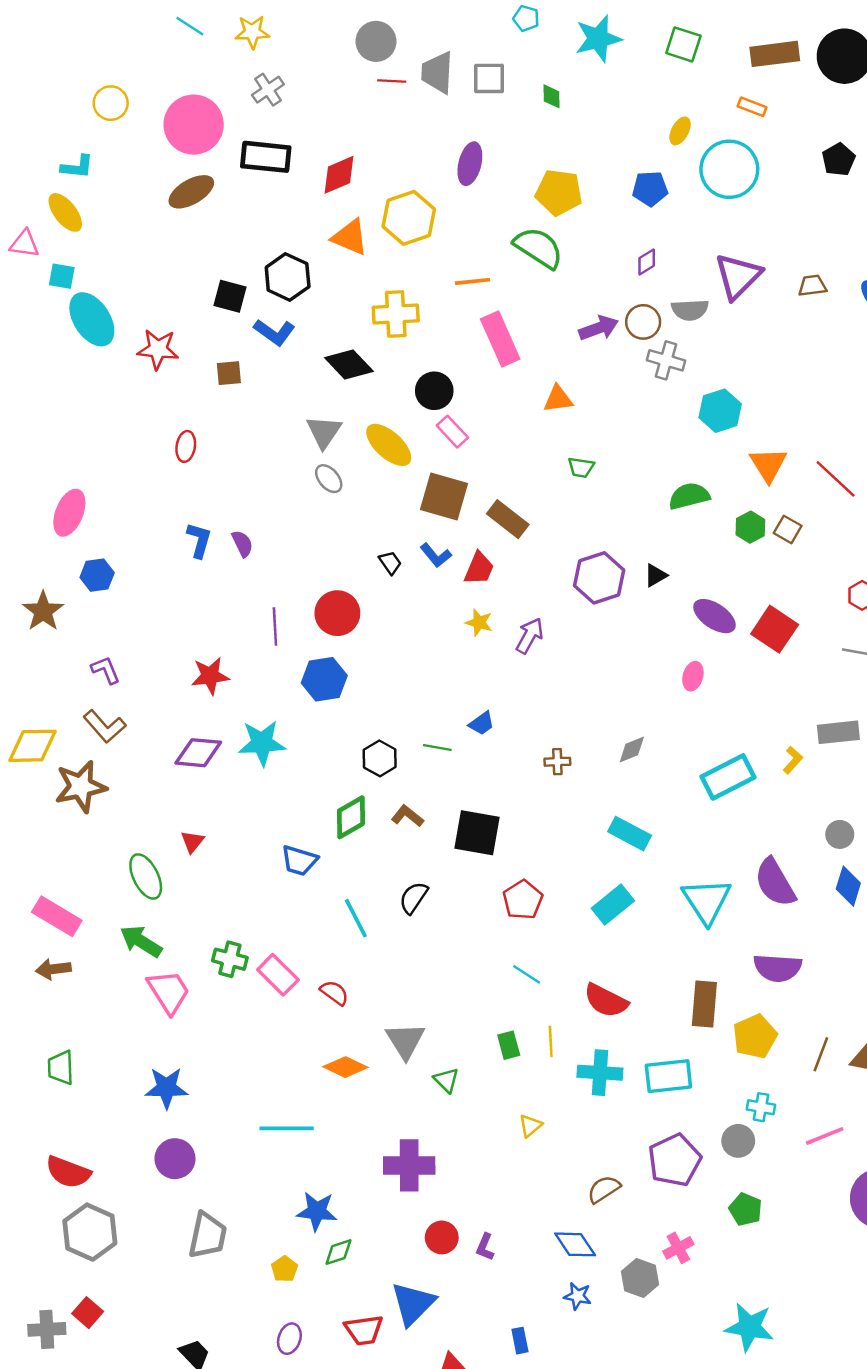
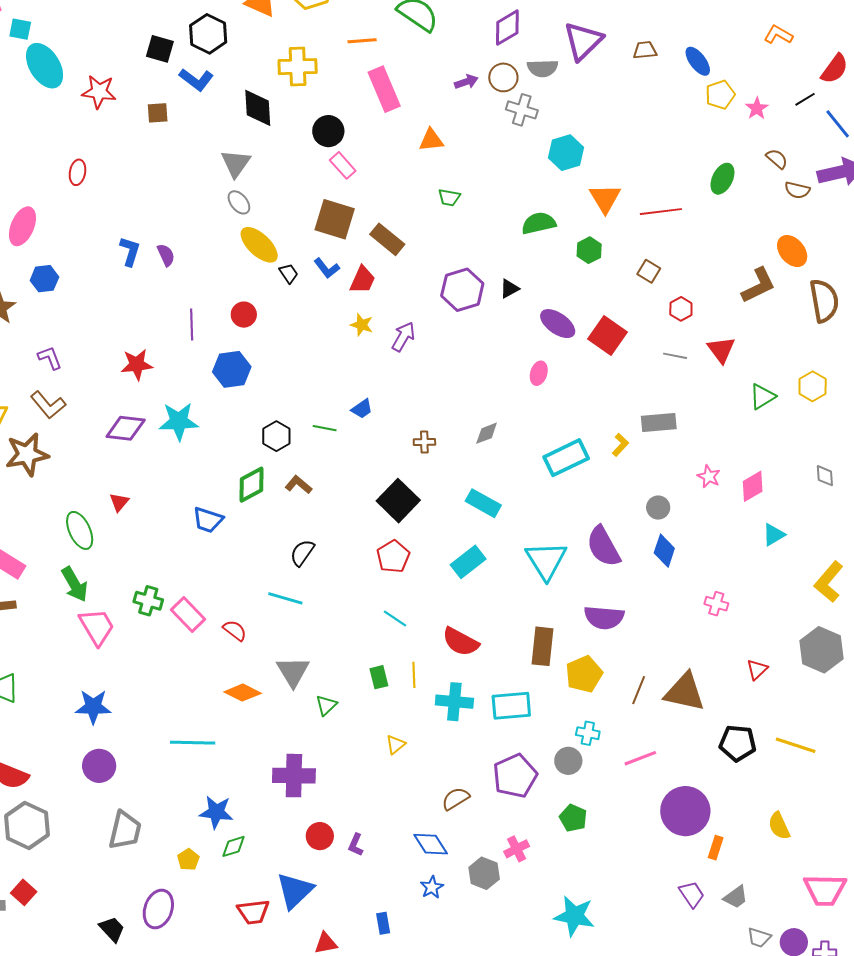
purple diamond: (647, 262) -> (507, 28), size x1.6
purple arrow: (599, 328) -> (466, 82), size x0.7
black diamond: (349, 364) -> (258, 108), turned 39
yellow ellipse: (389, 445) -> (259, 245), moved
red ellipse: (186, 446) -> (77, 172), moved
red line: (836, 479) -> (661, 212), turned -51
brown square: (788, 529) -> (649, 271), moved
red circle: (337, 613) -> (244, 315), size x0.7
black square: (477, 833) -> (398, 501), moved, turned 33
cyan line: (356, 918) -> (285, 598), moved, turned -48
green arrow: (141, 941) -> (75, 584), turned -153
green triangle: (446, 1080) -> (326, 705), turned 30
blue star: (578, 1296) -> (432, 887), turned 30
purple ellipse: (289, 1339) -> (158, 909), moved, size x1.5

